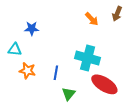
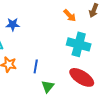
cyan cross: (88, 58) -> (79, 44), moved

